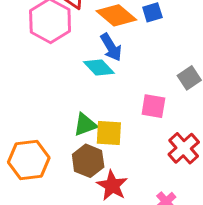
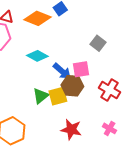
blue arrow: (111, 47) -> (62, 71), moved
brown hexagon: (88, 161) -> (72, 86), moved

